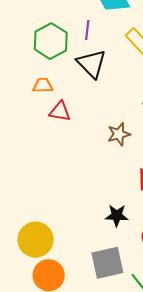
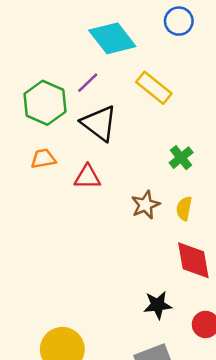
purple line: (87, 30) -> (88, 83), turned 48
red triangle: (60, 112) -> (87, 177), moved

